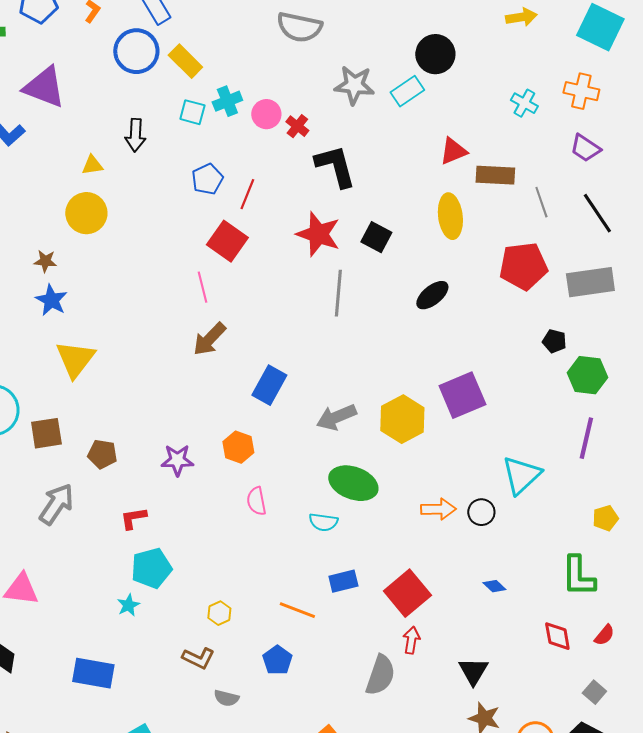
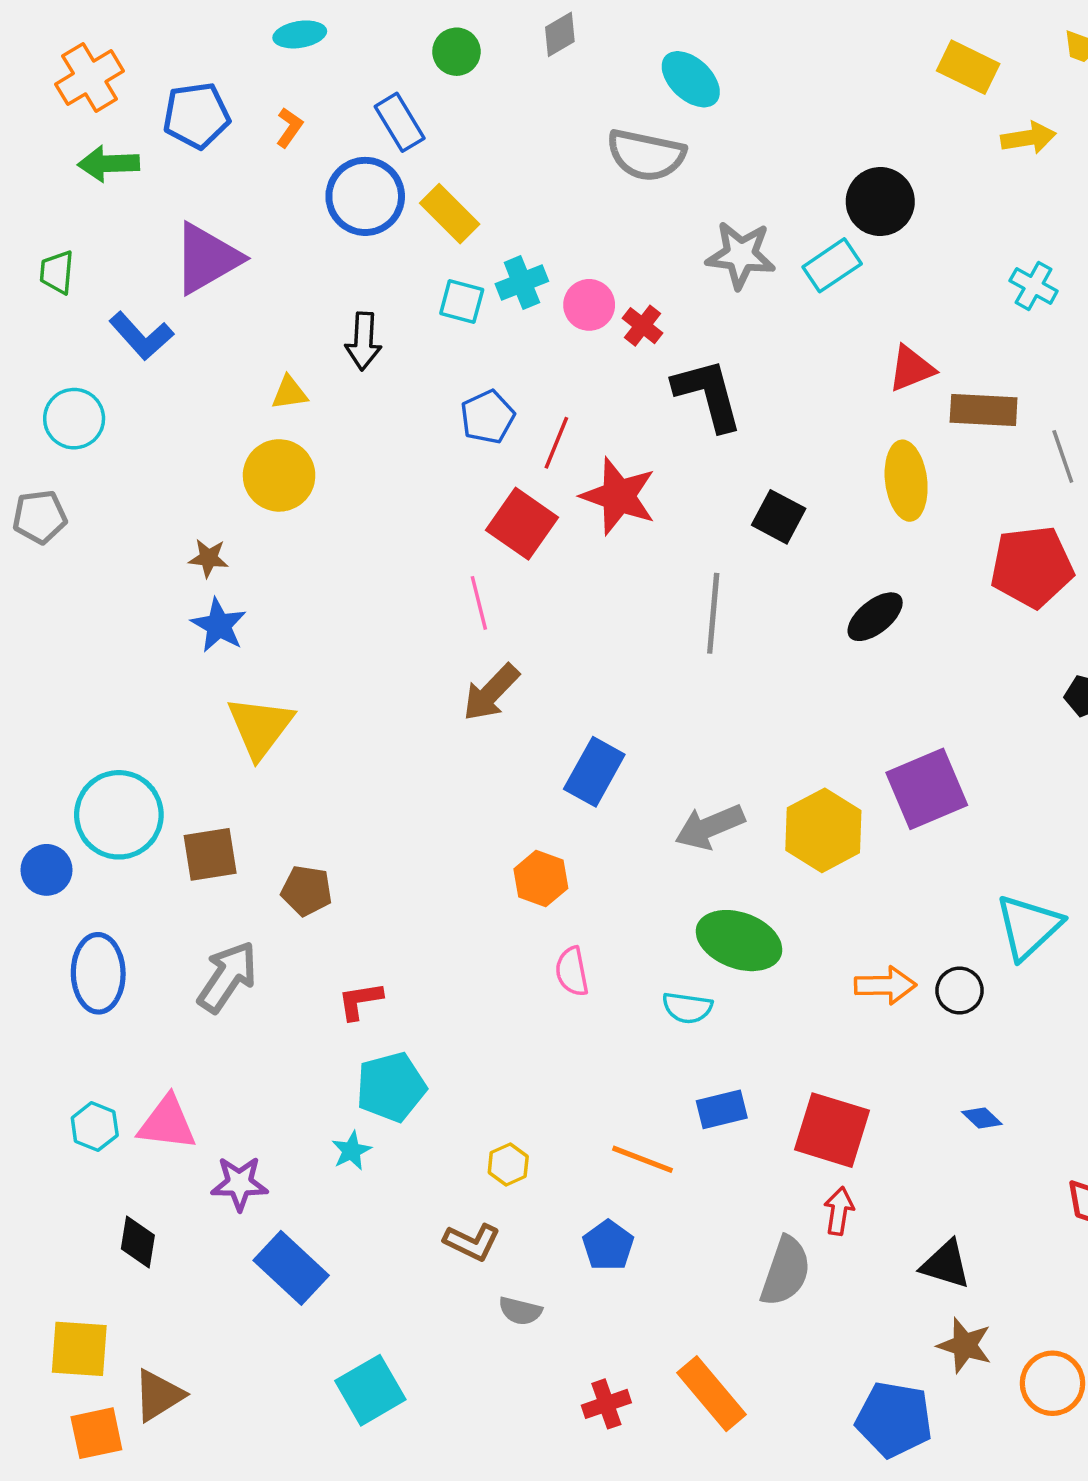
purple triangle: (44, 87) -> (207, 258), turned -51
red star: (318, 234) -> (618, 496), moved
purple star: (177, 460) -> (239, 1183), moved
red square: (407, 593) -> (832, 1130), turned -33
black triangle: (473, 671) -> (946, 1264), turned -44
blue rectangle: (93, 673) -> (291, 1268), turned 33

